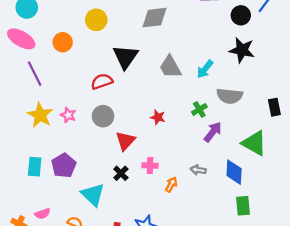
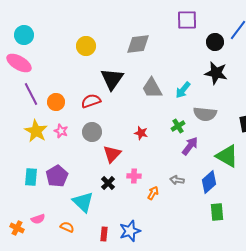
orange circle: (63, 42) -> (56, 102), moved
blue diamond: (234, 172) -> (209, 182), turned 45

